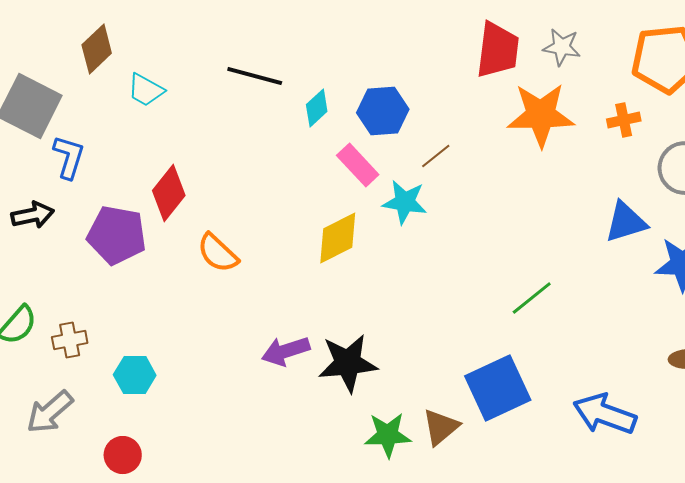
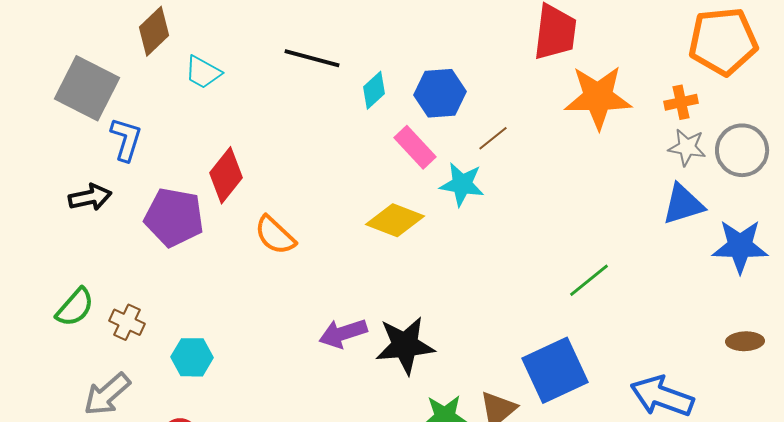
gray star: (562, 47) -> (687, 147), moved
yellow diamond: (338, 238) -> (395, 220), turned 48
brown cross: (70, 340) -> (127, 322), turned 36

